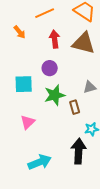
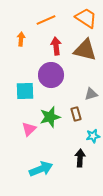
orange arrow: (20, 32) -> (21, 39), turned -136
purple circle: (50, 68) -> (51, 75), size x1.6
green star: (55, 95) -> (50, 117), moved
black arrow: (79, 151) -> (80, 158), size x0.7

